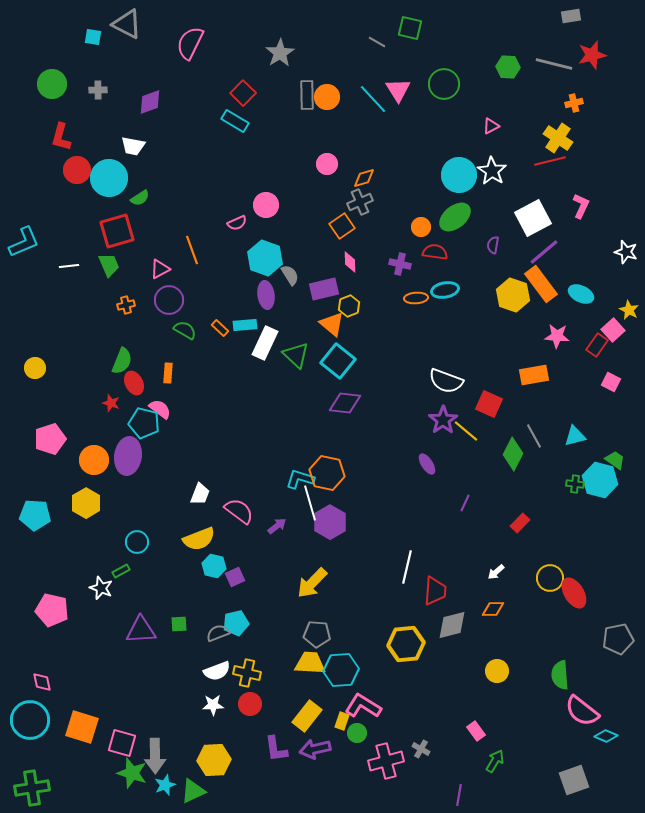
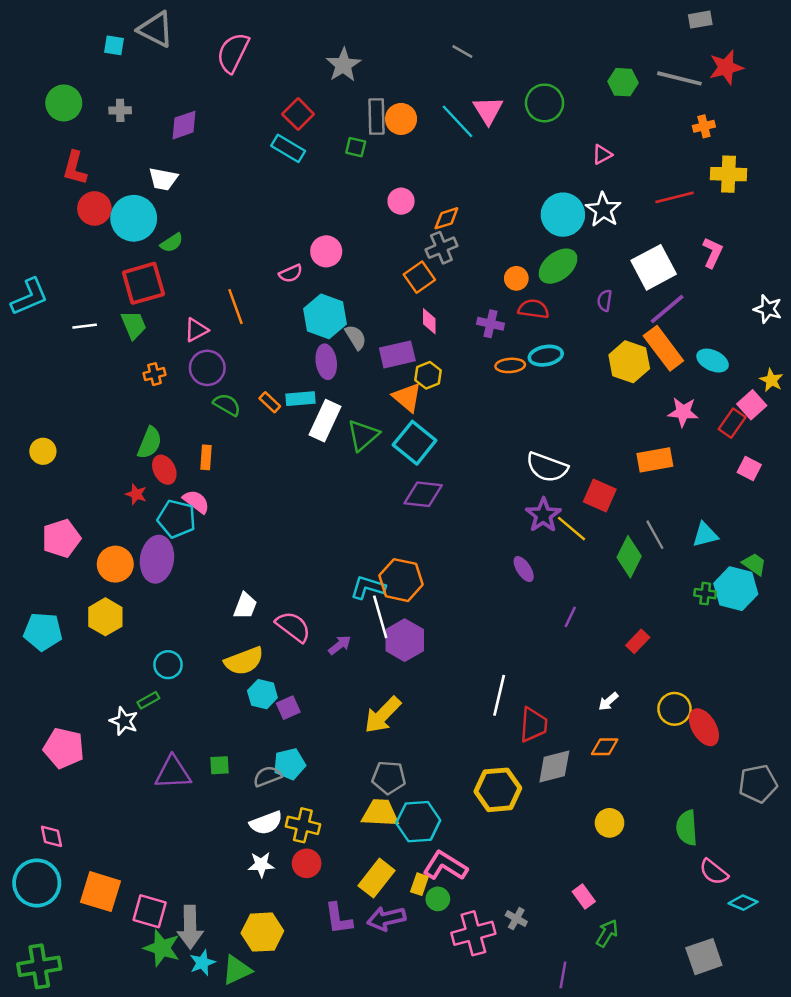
green square: (410, 28) -> (356, 147), moved, size x0.7
yellow cross: (558, 138) -> (728, 174), moved, turned -32
green triangle: (296, 355) -> (363, 435), turned 36
pink semicircle: (582, 711) -> (714, 872), size x0.7

